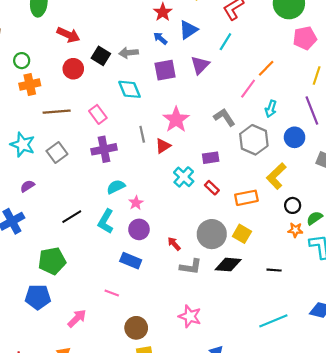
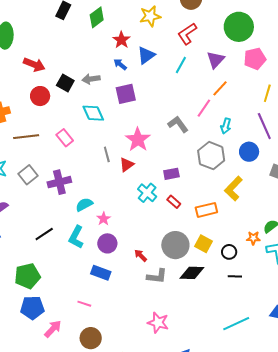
purple triangle: (200, 65) -> (216, 60), moved
gray L-shape: (224, 117) -> (178, 124), moved
purple cross: (104, 149) -> (59, 182), moved
black circle: (293, 205) -> (229, 252), moved
blue pentagon: (38, 297) -> (32, 308), moved
brown circle: (136, 328) -> (91, 338), moved

